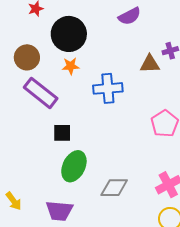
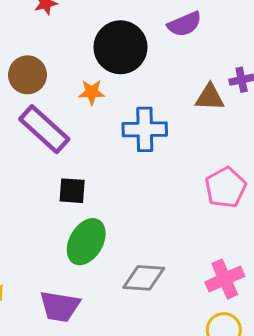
black circle: (69, 34) -> (120, 47), moved

